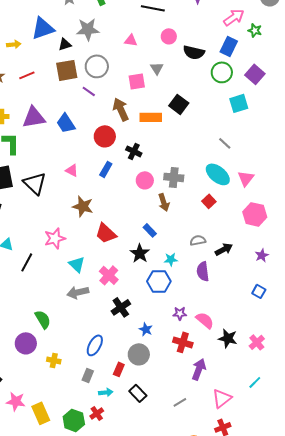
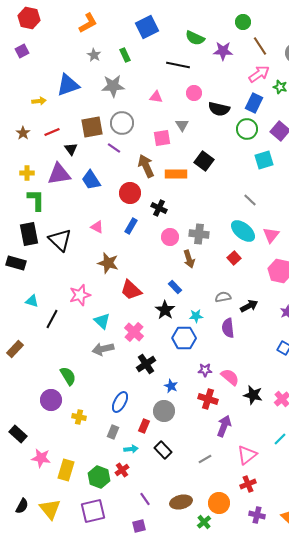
black triangle: (65, 44) -> (71, 149), moved, turned -48
yellow rectangle: (41, 413) -> (66, 470), turned 40

